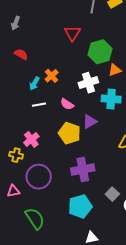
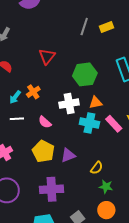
red triangle: (72, 33) -> (47, 56), moved
orange triangle: (115, 70) -> (96, 103), moved
purple triangle: (90, 122) -> (68, 155), moved

